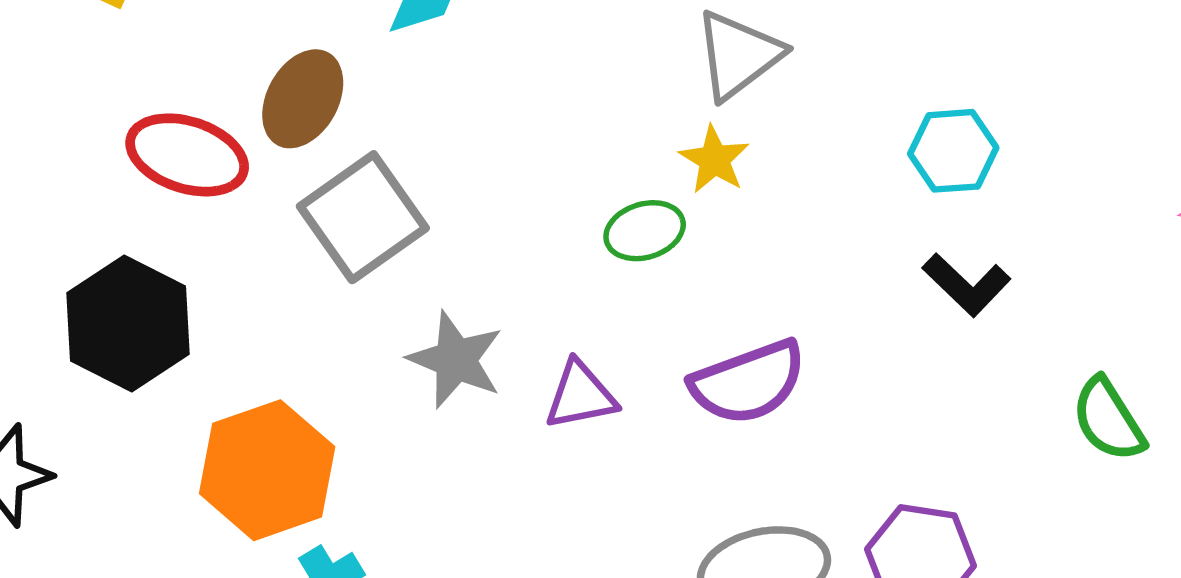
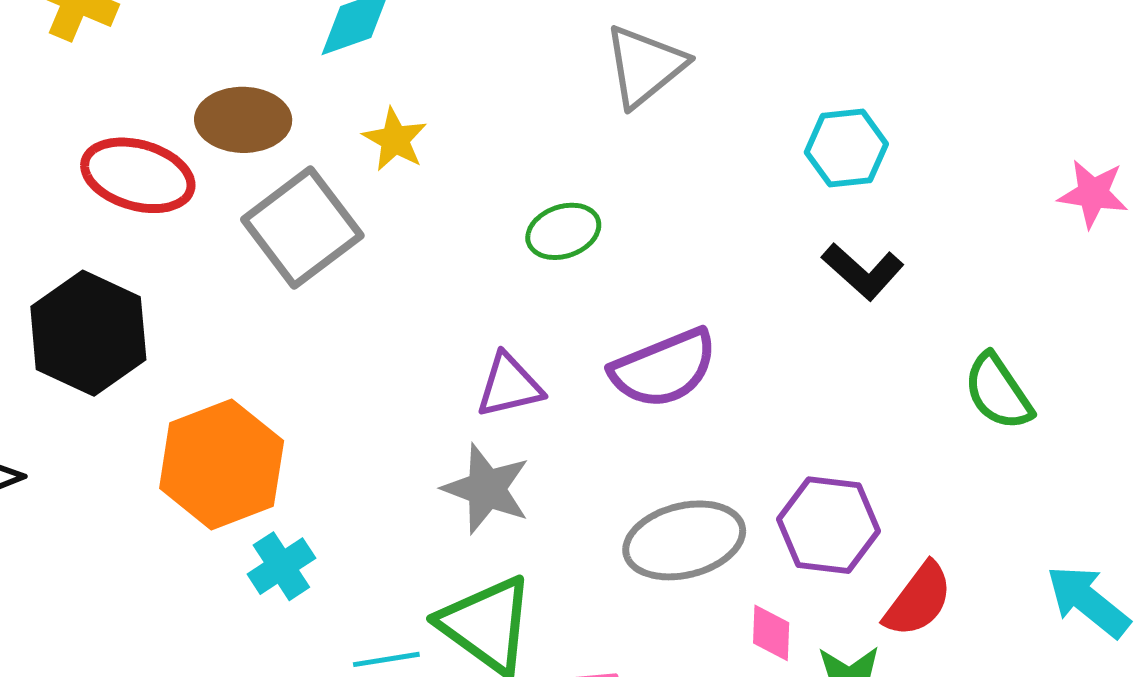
brown ellipse: (303, 99) -> (243, 120), turned 64
yellow star: (714, 160) -> (395, 140), moved
gray star: (456, 360) -> (486, 489), moved

